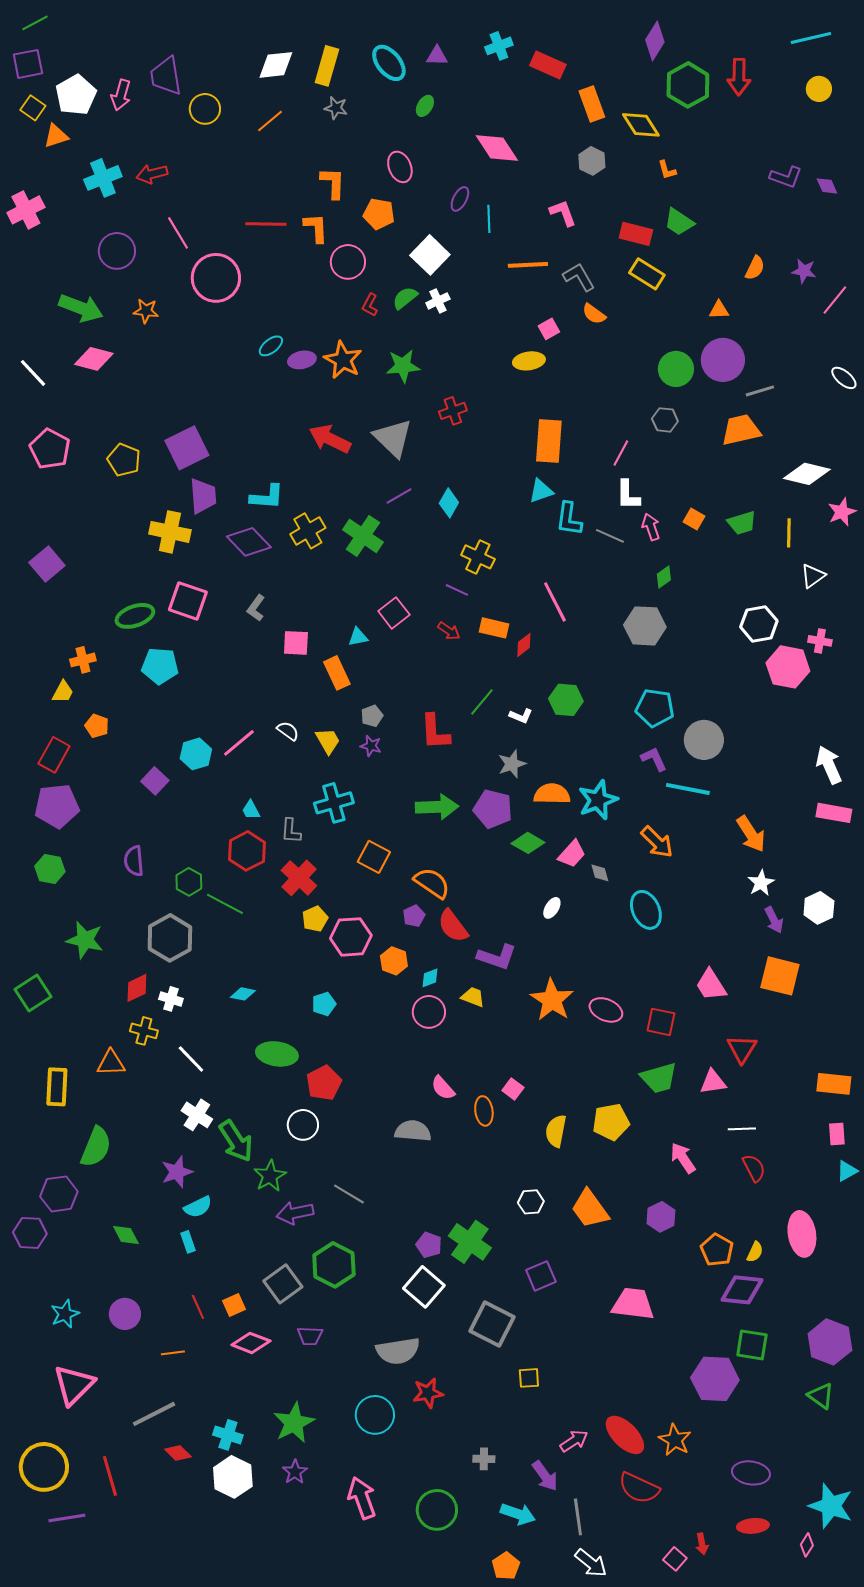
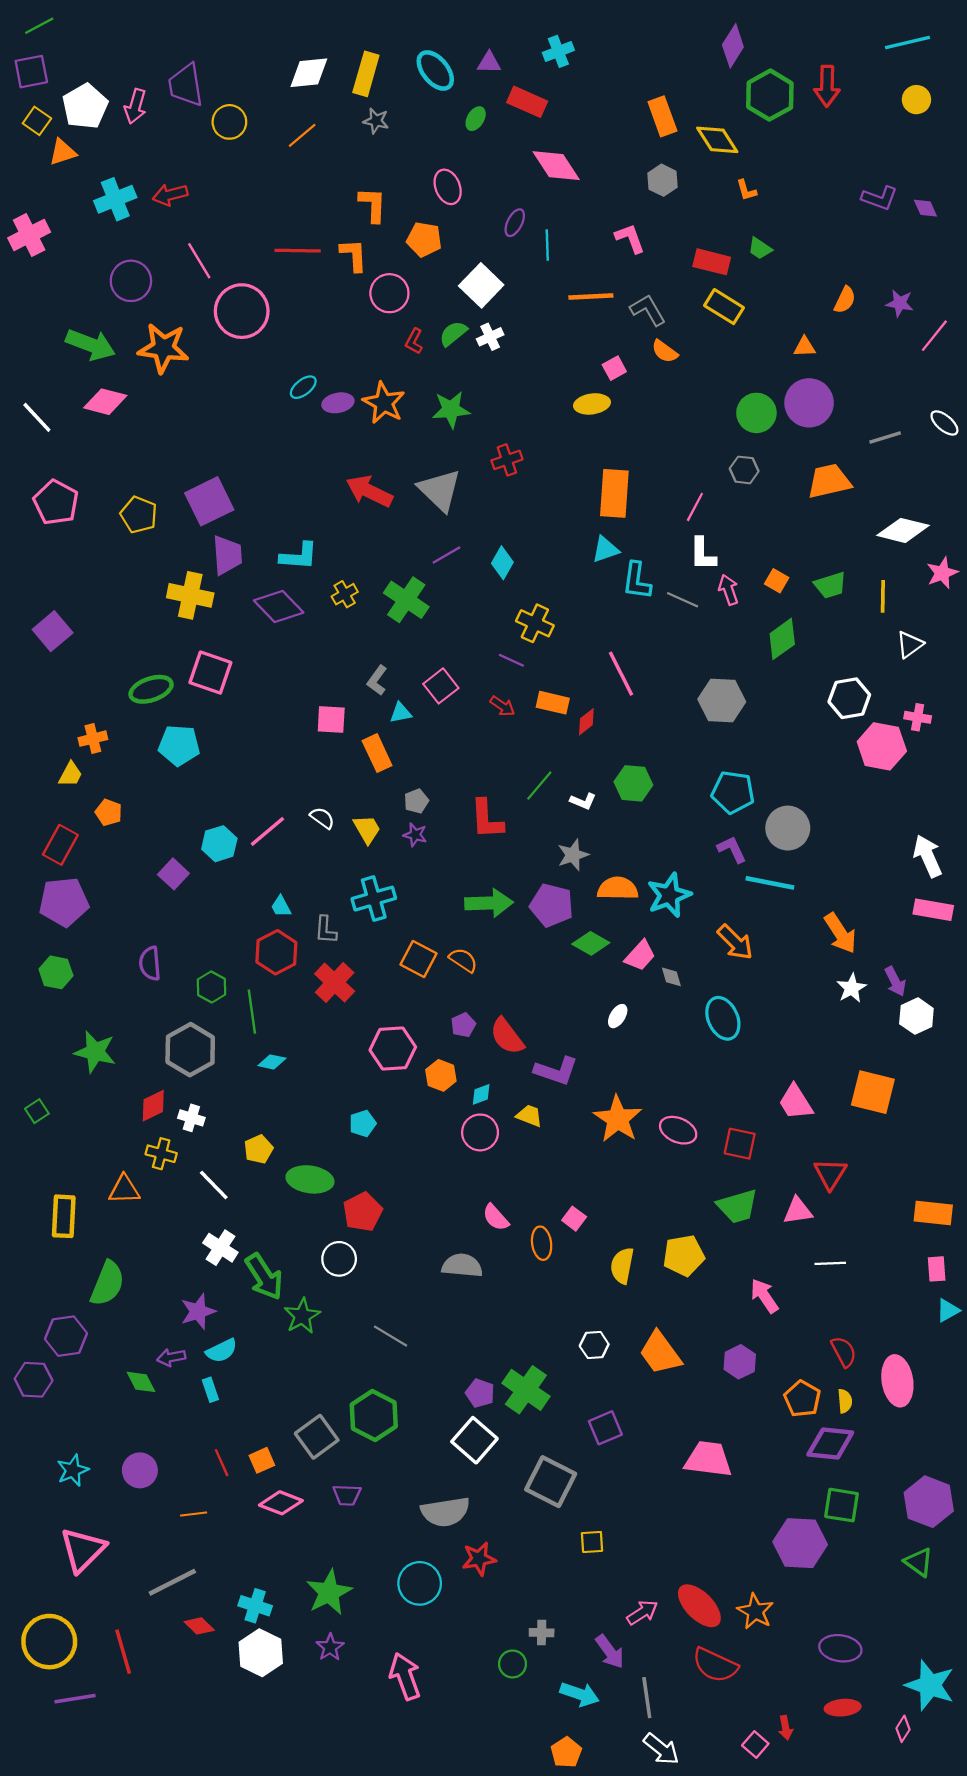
red rectangle: (548, 65) -> (527, 102), moved
green trapezoid: (679, 222) -> (760, 248), size x0.7
orange star: (146, 311) -> (163, 348), size x1.8
gray line: (760, 391) -> (885, 438), moved
yellow cross: (308, 531) -> (345, 594), size x0.7
green diamond: (664, 577) -> (782, 639), moved, size x1.6
gray L-shape: (256, 608) -> (377, 680), moved
orange semicircle: (432, 883) -> (463, 960), moved, size x0.7
green line: (225, 904) -> (252, 1012), turned 54
yellow pentagon: (315, 919) -> (258, 1149), moved
purple arrow: (774, 920) -> (895, 981), moved
green square: (33, 993) -> (37, 1111), size x0.6
cyan diamond: (243, 994) -> (272, 1062), moved
red semicircle: (754, 1168) -> (844, 1352), moved
purple arrow: (295, 1213) -> (171, 1357), moved, size x0.7
yellow semicircle: (755, 1252) -> (845, 1401), turned -30
green circle: (437, 1510) -> (513, 1664), moved, size x0.6

